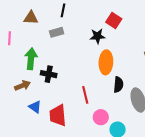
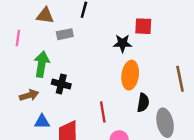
red square: (114, 20) -> (143, 26), turned -35
gray rectangle: (57, 32) -> (65, 34), moved
blue triangle: (35, 107) -> (42, 122), turned -40

